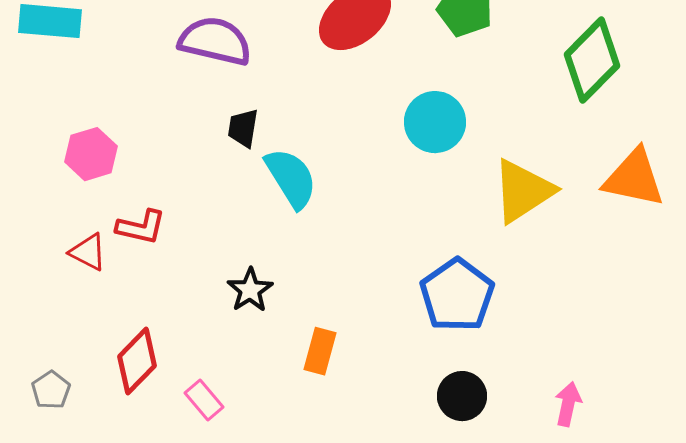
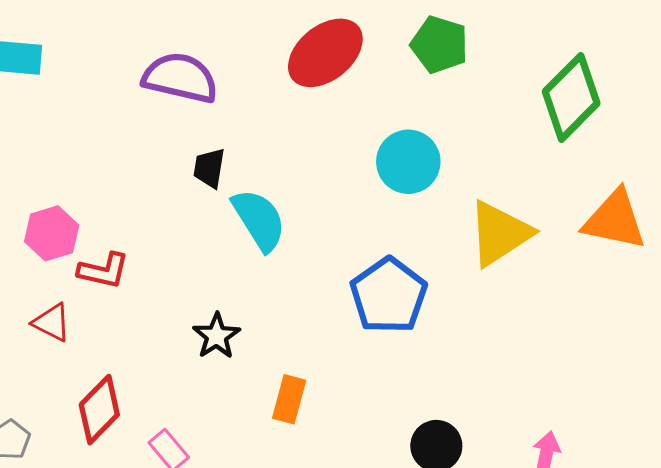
pink hexagon: (91, 154) -> (52, 233), moved
red triangle: (88, 252) -> (52, 322), moved
blue pentagon: (457, 295) -> (389, 296), moved

